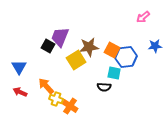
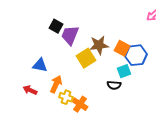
black square: (48, 46) -> (56, 26), moved
blue triangle: (19, 67) -> (40, 65), moved, turned -49
cyan square: (114, 73) -> (124, 71), turned -32
orange arrow: (46, 86) -> (56, 84), turned 66

